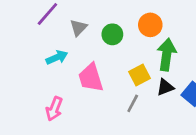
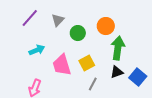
gray triangle: (79, 28) -> (58, 20), moved
yellow square: (139, 75) -> (87, 63), moved

